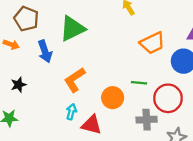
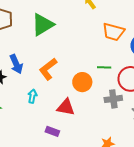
orange trapezoid: (152, 43) -> (113, 32), turned 45
blue arrow: (45, 51) -> (16, 64), moved
cyan arrow: (71, 112) -> (32, 96), moved

